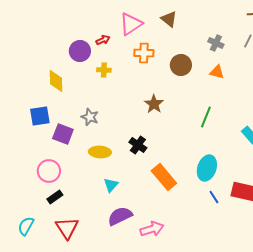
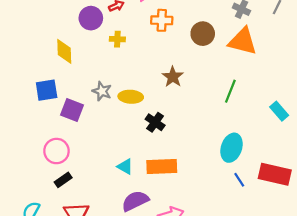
orange triangle: (217, 72) -> (243, 41), size x1.8
yellow ellipse: (100, 152) -> (131, 97), moved
orange rectangle: (164, 177) -> (162, 167), moved, turned -52
cyan triangle: (111, 185) -> (125, 167), turned -42

